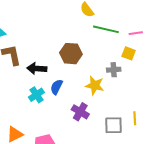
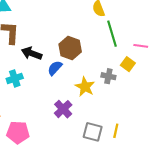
green line: (106, 29) -> (112, 34), turned 45
blue semicircle: (57, 87) -> (55, 68), moved
cyan cross: (36, 95) -> (15, 78), moved

